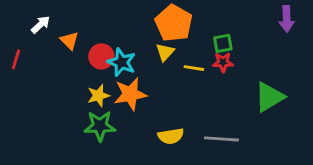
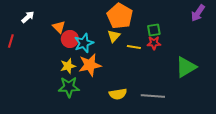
purple arrow: (287, 19) -> (198, 13), turned 36
orange triangle: (69, 41) -> (59, 27), moved
cyan star: (122, 62) -> (84, 43), turned 30

